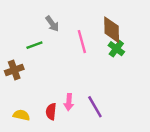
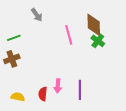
gray arrow: (52, 24) -> (37, 15), moved
green line: (34, 45) -> (14, 38), moved
purple line: (95, 107) -> (80, 90), turned 30

